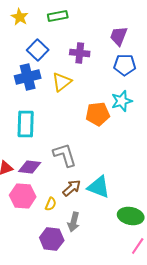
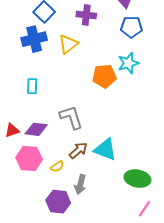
cyan rectangle: (26, 124) -> (32, 86), size x0.6
yellow semicircle: (51, 204) -> (57, 166), turned 32

